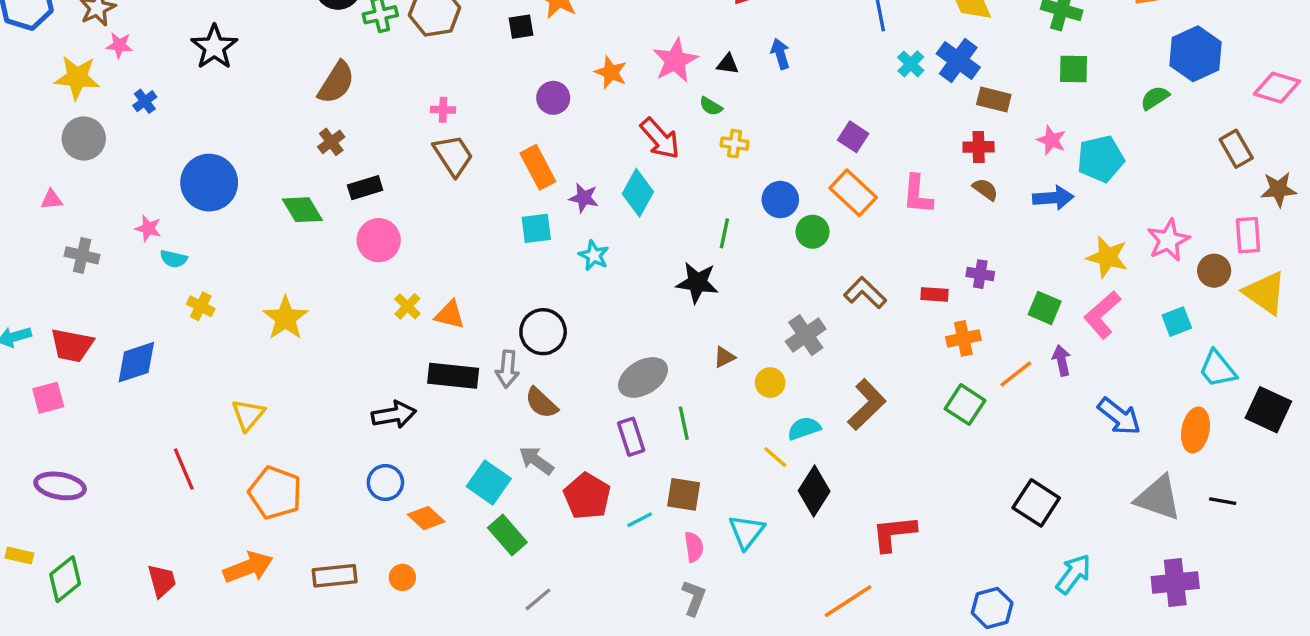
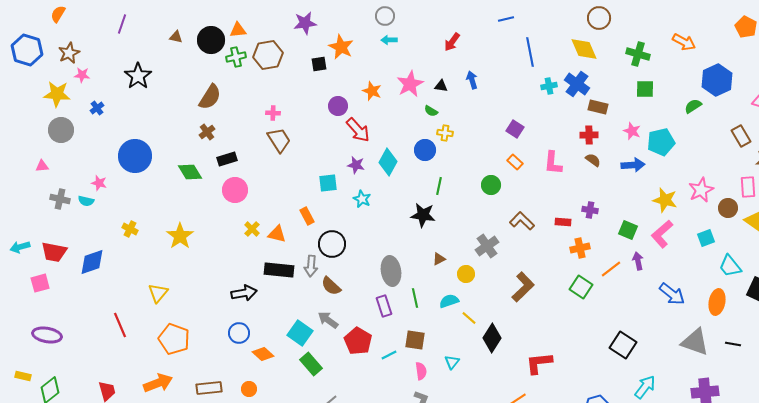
cyan cross: (911, 64) -> (549, 86), turned 35
red arrow: (660, 138) -> (358, 130), moved
orange rectangle: (538, 167) -> (307, 216), moved, size x0.7
orange rectangle: (853, 193) -> (515, 162), size x0.6
blue circle: (780, 200) -> (425, 150), moved
cyan semicircle: (174, 259) -> (86, 201), moved
gray ellipse: (643, 377) -> (391, 271), turned -68
cyan semicircle: (804, 428) -> (449, 301), moved
cyan triangle: (746, 532) -> (452, 362), size x0.7

